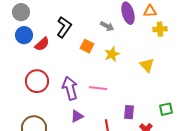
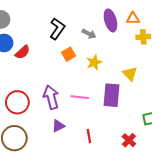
black L-shape: (64, 27) -> (57, 29), moved
orange square: (87, 46) -> (69, 54), turned 32
red circle: (37, 81) -> (17, 102), moved
purple rectangle: (129, 112) -> (112, 95), moved, size x1.6

